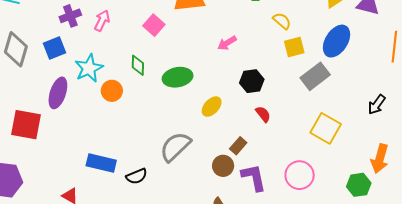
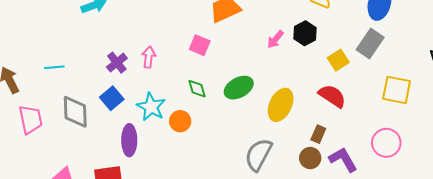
yellow square: (294, 47) -> (338, 60), moved
black hexagon: (252, 81) -> (305, 33), moved
yellow ellipse: (212, 107) -> (281, 105), size x1.5
red semicircle: (263, 114) -> (332, 96), size x1.6

